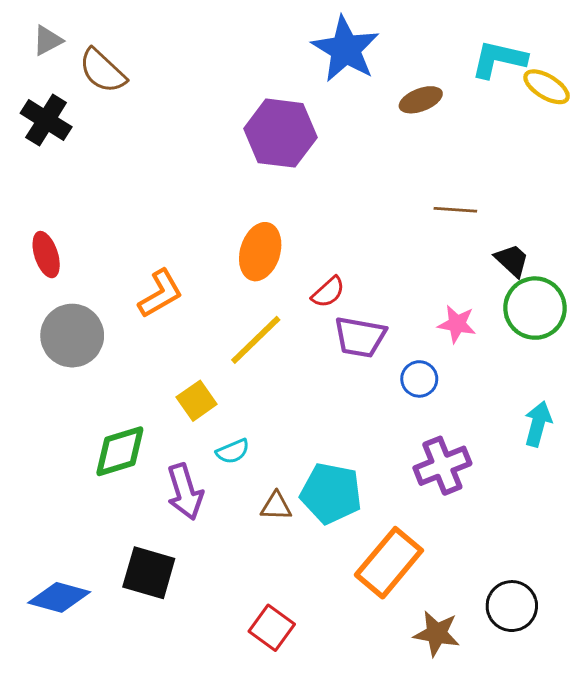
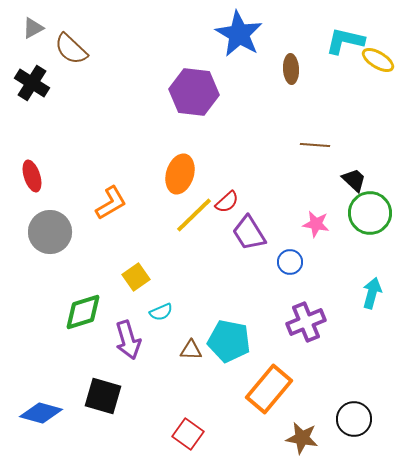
brown ellipse: (421, 100) -> (291, 69), turned -72
purple trapezoid: (360, 337) -> (249, 233), turned 48
yellow line: (256, 340) -> (194, 215), moved

